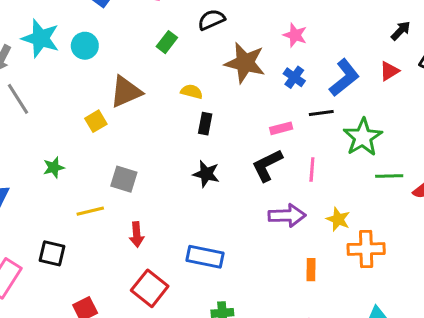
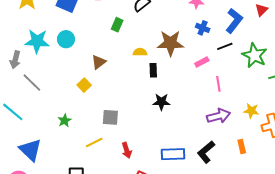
brown star: (245, 63) -> (170, 43), moved
brown triangle: (126, 92) -> (99, 62), size x0.7
black L-shape: (267, 165) -> (206, 152), moved
pink line: (312, 169) -> (218, 84), moved

